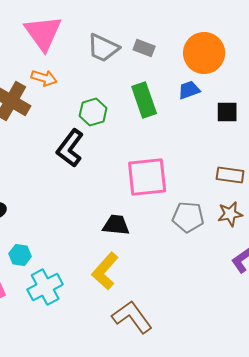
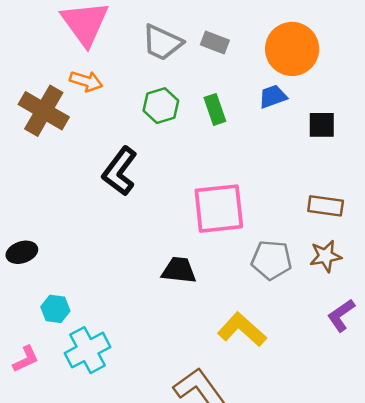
green rectangle: (144, 100) -> (215, 109), size x0.7
green hexagon: (93, 112) -> (161, 106), moved
yellow L-shape: (105, 271) -> (242, 329), moved, turned 90

